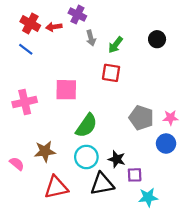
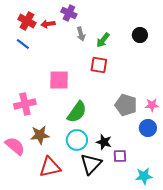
pink cross: (25, 102) -> (25, 104), moved
pink semicircle: (17, 164) -> (15, 146), size x1.5
black triangle: (102, 184) -> (91, 164), turned -35
cyan star: (148, 197) -> (144, 176), moved

